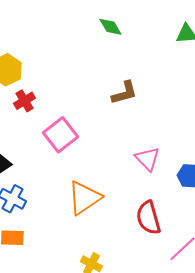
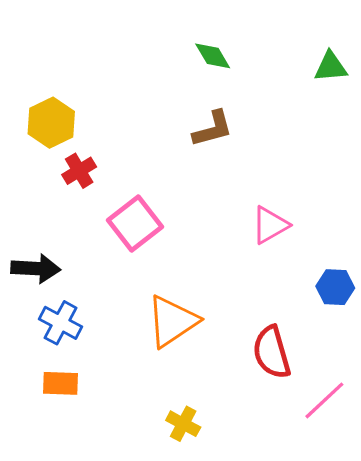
brown L-shape: (124, 93) -> (213, 129), moved
pink triangle: (147, 159) -> (270, 225), moved, turned 44

